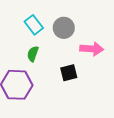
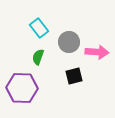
gray circle: (64, 28) -> (69, 42), moved

